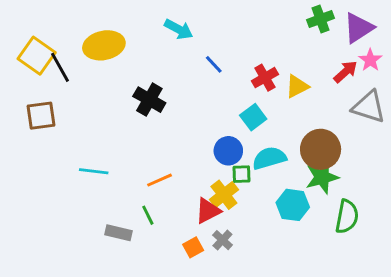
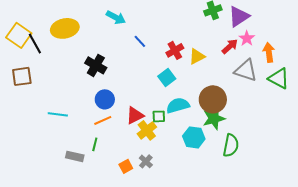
blue circle: (228, 151) -> (105, 99), moved
red triangle: (208, 211) -> (135, 115), moved
green line: (148, 215) -> (95, 144), turned 40

